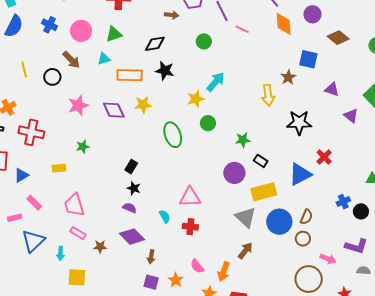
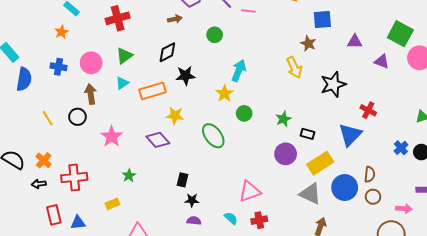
brown arrow: (71, 60) -> (91, 94), turned -126
yellow star: (143, 105) -> (175, 116), turned 30
purple diamond: (114, 110) -> (158, 140), moved
blue triangle: (21, 175) -> (78, 223), turned 42

